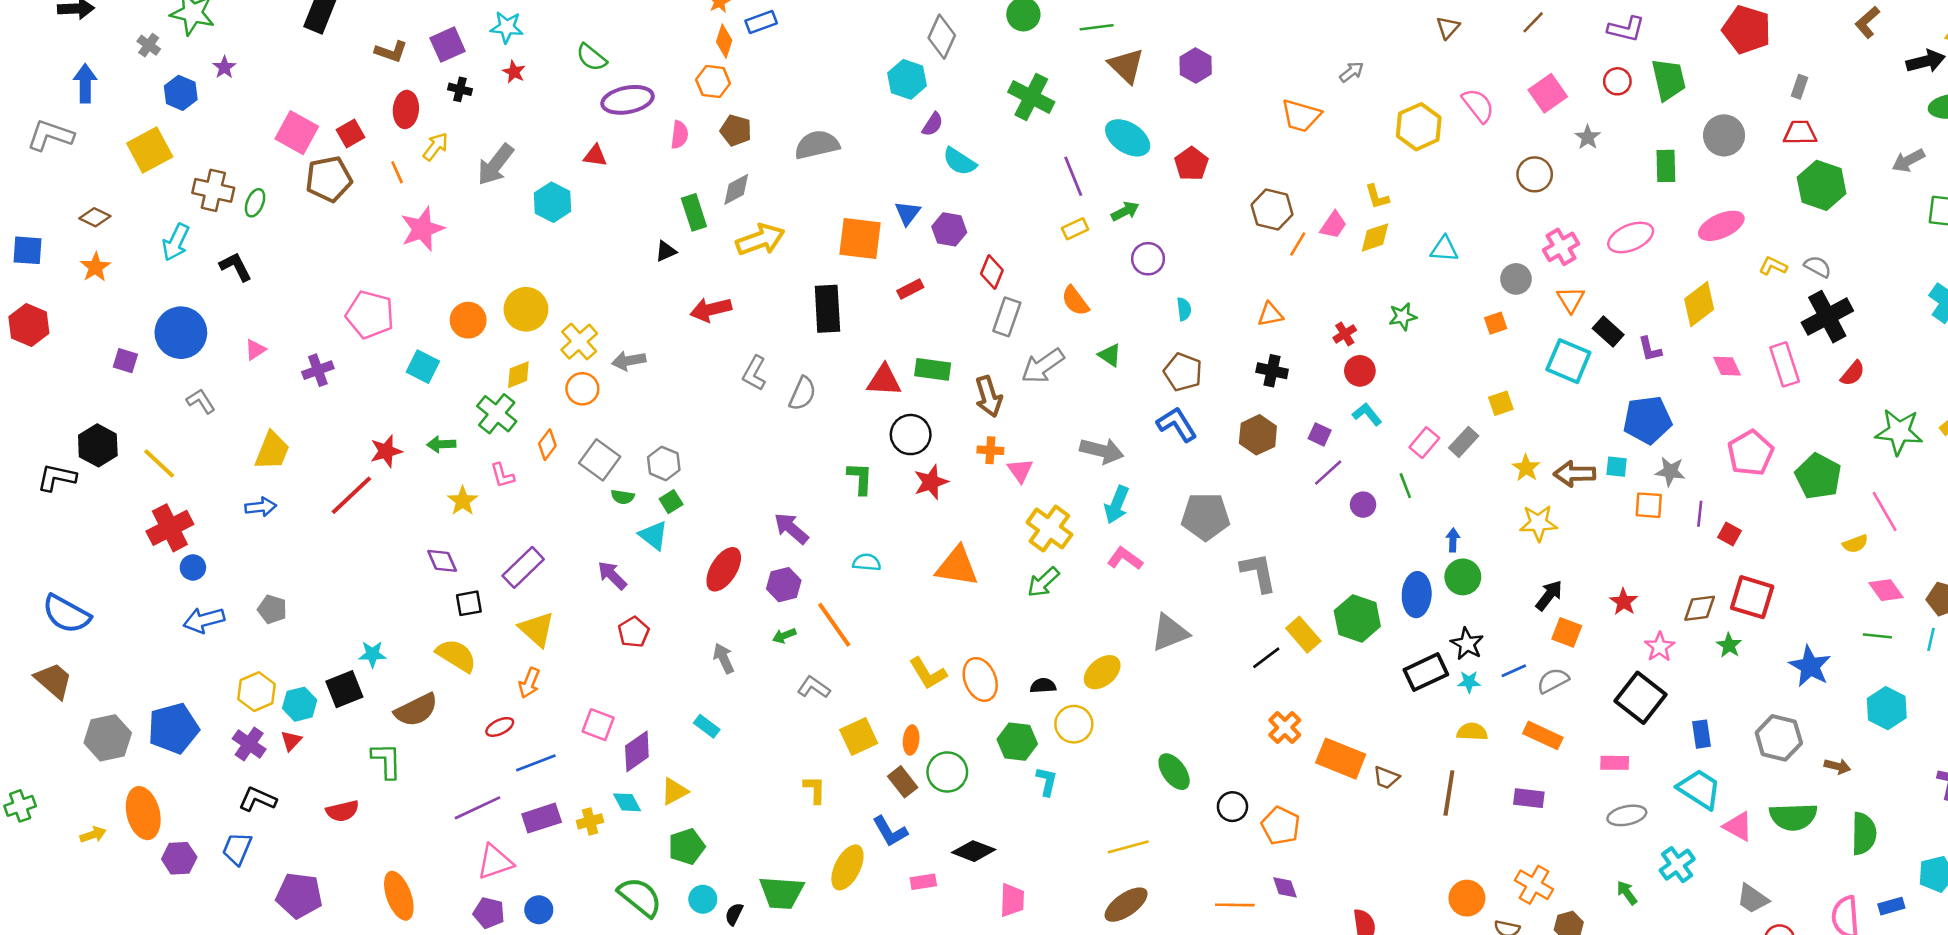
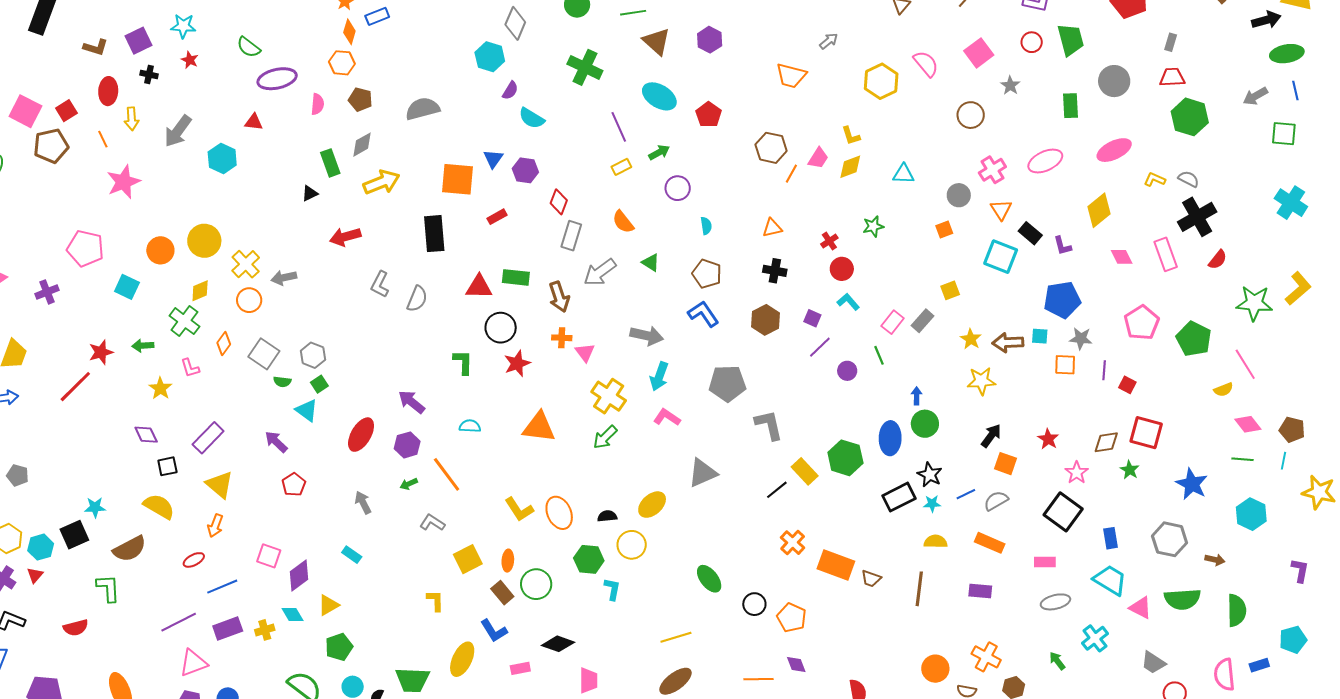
yellow arrow: (435, 147) -> (132, 119), turned 140

